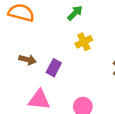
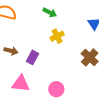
green arrow: (75, 13) -> (50, 13), turned 72

